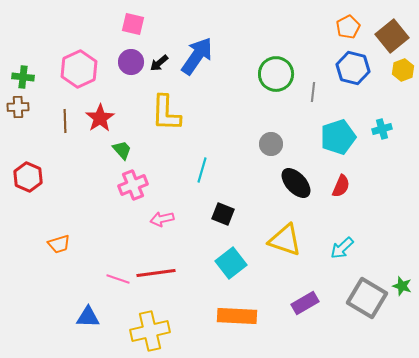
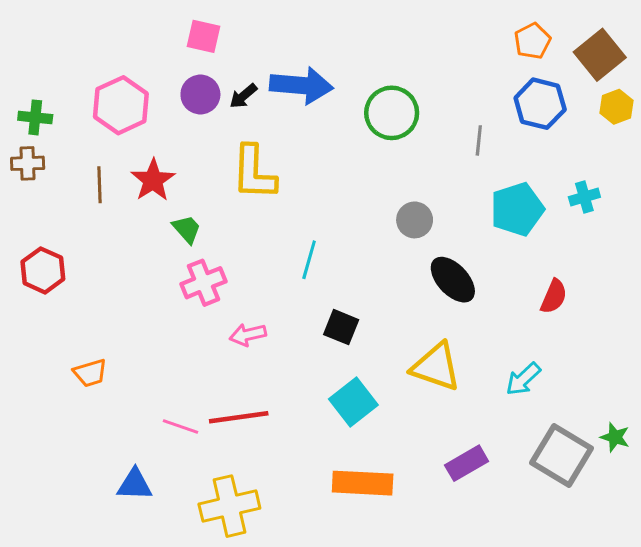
blue arrow: (197, 56) -> (301, 85), turned 60
green circle: (276, 74) -> (392, 113), moved
red semicircle: (341, 186) -> (554, 296), moved

